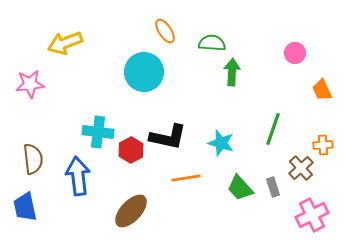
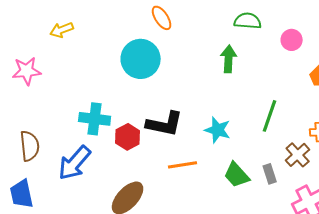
yellow arrow: (65, 43) -> (62, 30), size x0.7
green semicircle: (212, 43) -> (248, 21), moved
blue arrow: (78, 176) -> (75, 163), turned -132

